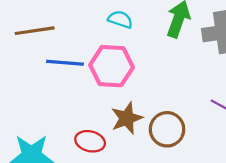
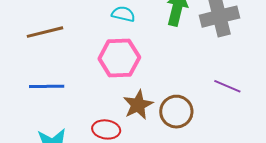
blue line: (65, 63) -> (47, 86), moved

